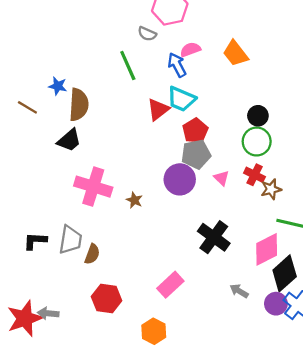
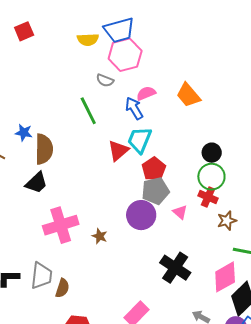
cyan trapezoid: (181, 99) -> (140, 140), turned 92
red cross: (255, 175) -> (208, 197), moved
pink cross: (93, 187) -> (61, 225), turned -32

